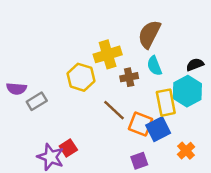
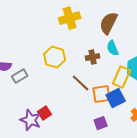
yellow cross: (108, 54) -> (70, 18), moved
yellow rectangle: (166, 103) -> (122, 77), turned 35
orange square: (140, 124) -> (102, 94), turned -30

